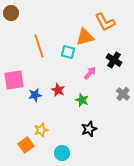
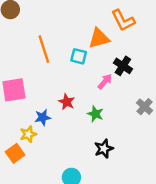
black cross: (114, 60) -> (123, 66), moved
blue star: (35, 95) -> (43, 117), moved
yellow star: (41, 130) -> (28, 134), moved
orange square: (26, 145) -> (15, 153), moved

